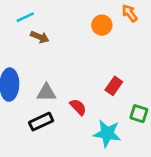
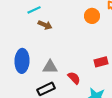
red rectangle: (114, 86) -> (101, 62), turned 40

